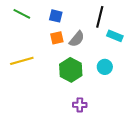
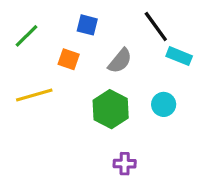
green line: (22, 14) -> (26, 36), moved, turned -72
black line: (100, 17) -> (156, 26), turned -50
orange square: (57, 38) -> (69, 59), moved, turned 32

